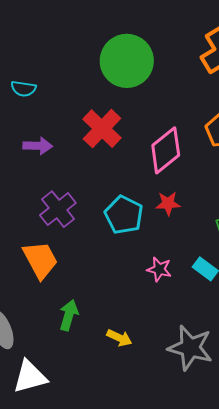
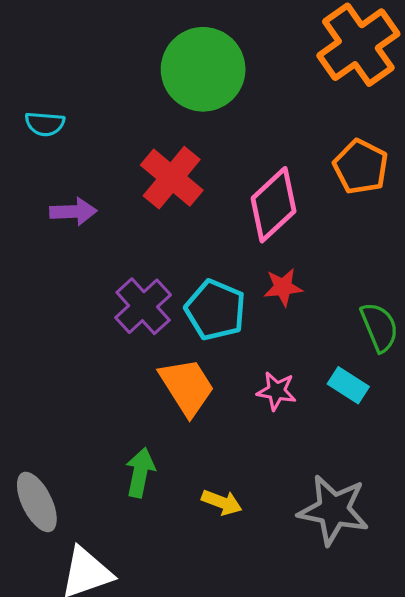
purple cross: (58, 209) -> (143, 306), moved
orange trapezoid: (40, 260) -> (187, 387), moved

